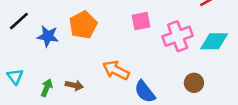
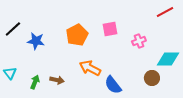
orange pentagon: (83, 25) -> (77, 35), moved
pink cross: (178, 36) -> (139, 41), size x0.6
cyan diamond: (214, 41) -> (168, 59), moved

